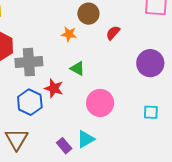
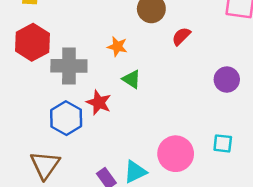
orange star: (69, 34) -> (117, 47), moved
purple circle: (150, 63) -> (227, 80), size x0.7
pink circle: (100, 103) -> (176, 154), moved

